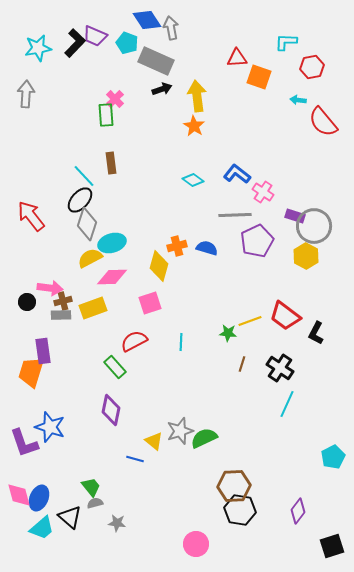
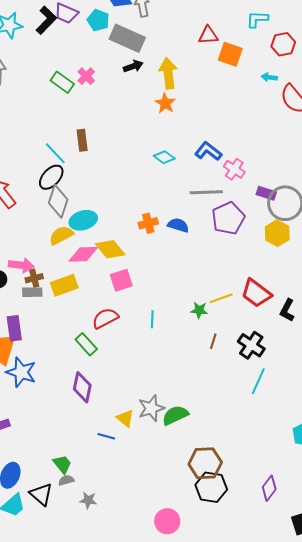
green rectangle: (106, 115) -> (62, 82), moved, turned -50
yellow diamond: (159, 266) -> (110, 249), moved, turned -56
blue star: (50, 427) -> (21, 372), moved

